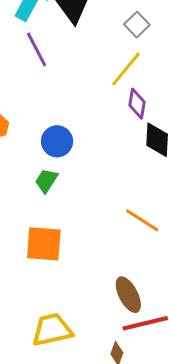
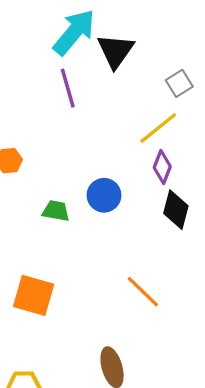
blue circle: (57, 141) -> (104, 195), moved
green trapezoid: (46, 181) -> (56, 211), moved, turned 56

